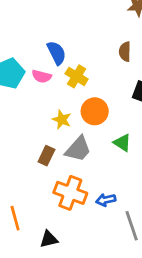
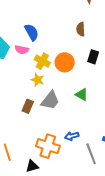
yellow cross: (77, 76) -> (42, 61), moved
orange circle: (95, 111) -> (65, 62), moved
orange cross: (70, 193) -> (48, 146), moved

